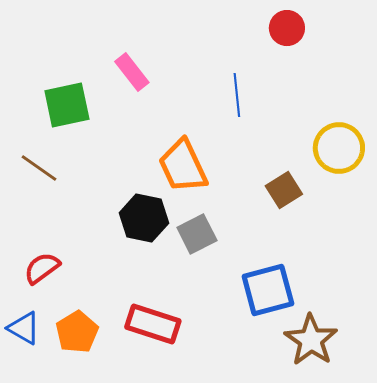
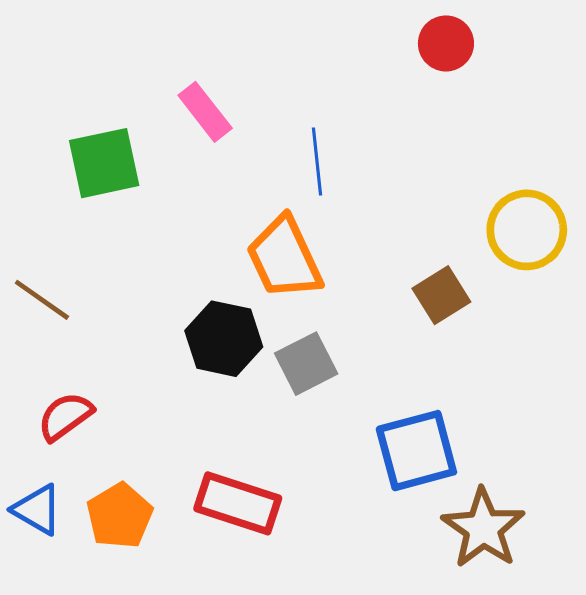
blue line: (237, 95) -> (317, 162), moved
brown line: (39, 168) -> (42, 300), moved

